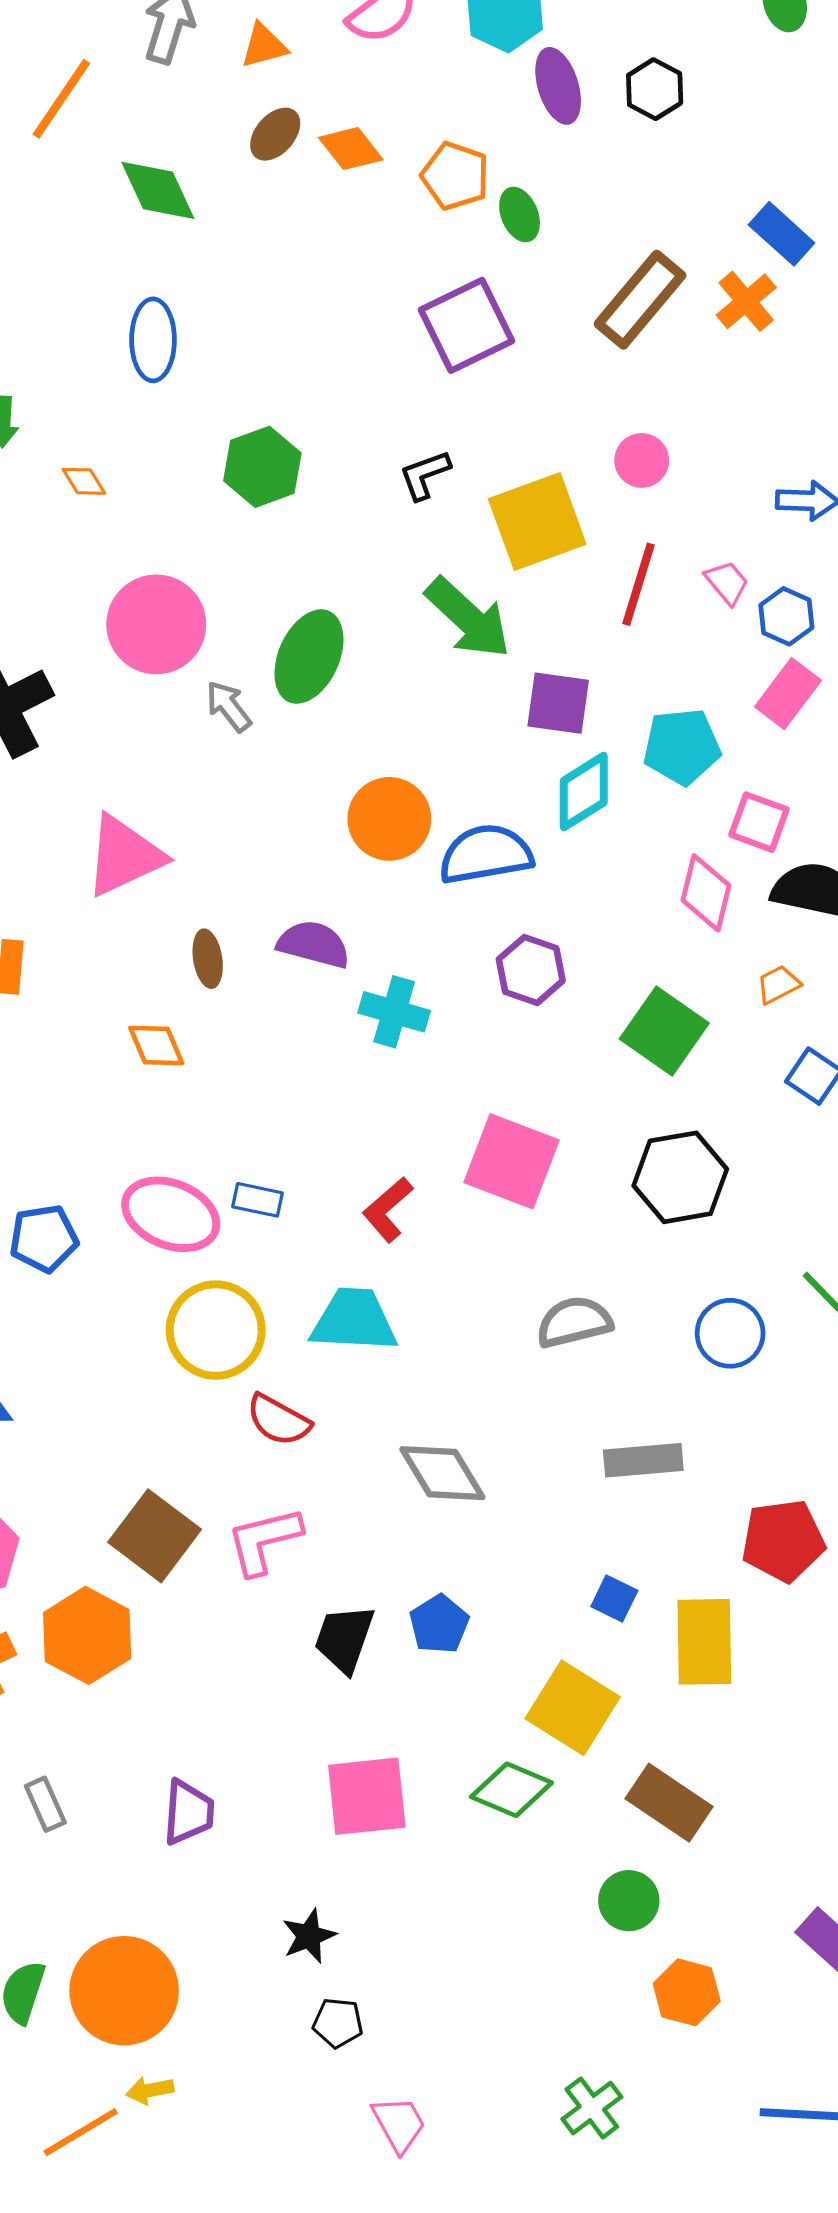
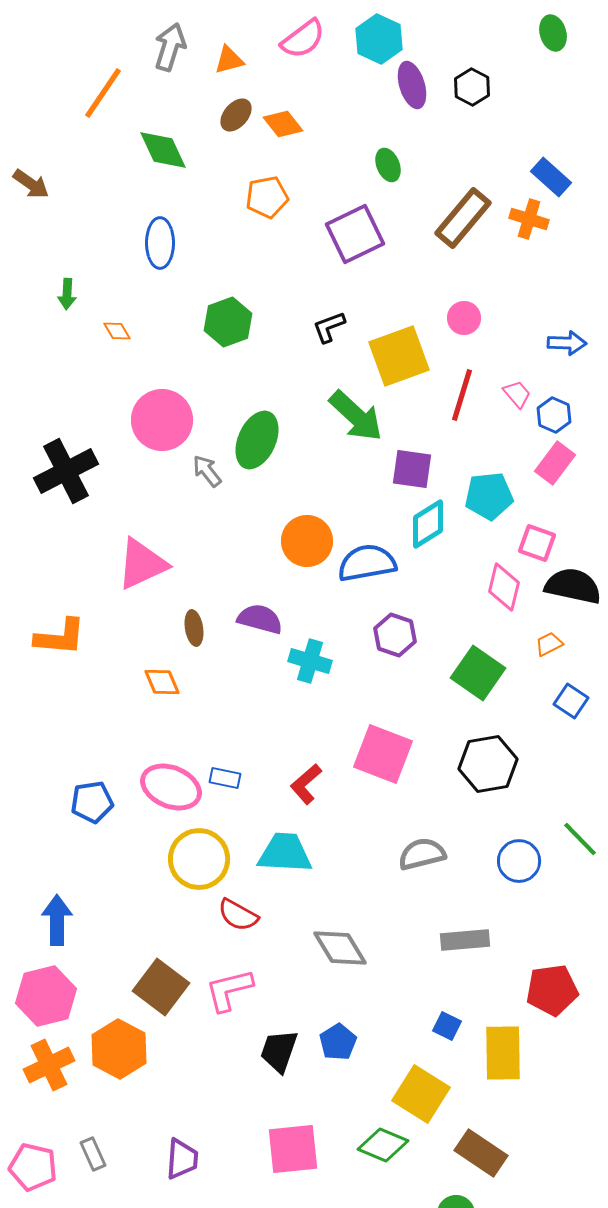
orange pentagon: (455, 176) -> (267, 197), moved, turned -30
orange cross: (746, 301) -> (529, 219), turned -33

